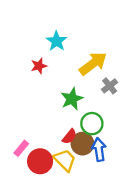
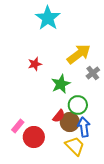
cyan star: (57, 41) -> (48, 18), moved, size x1.4
red star: (39, 66) -> (35, 64), moved
yellow trapezoid: (65, 160) -> (75, 146), moved

